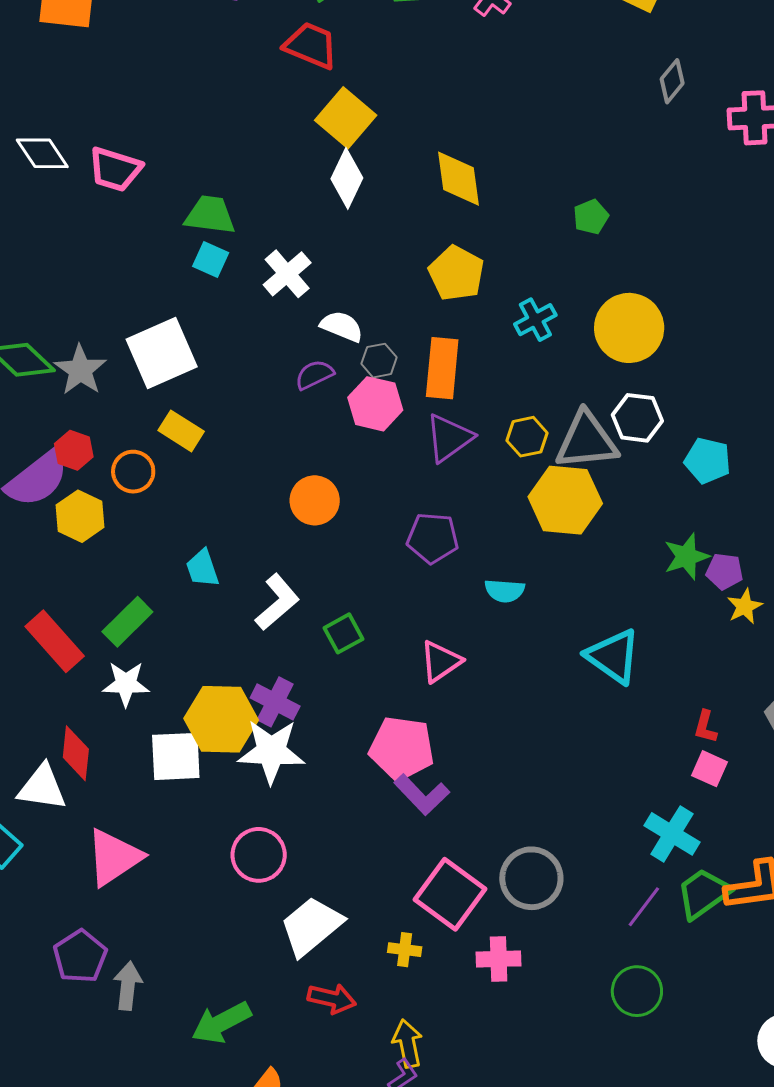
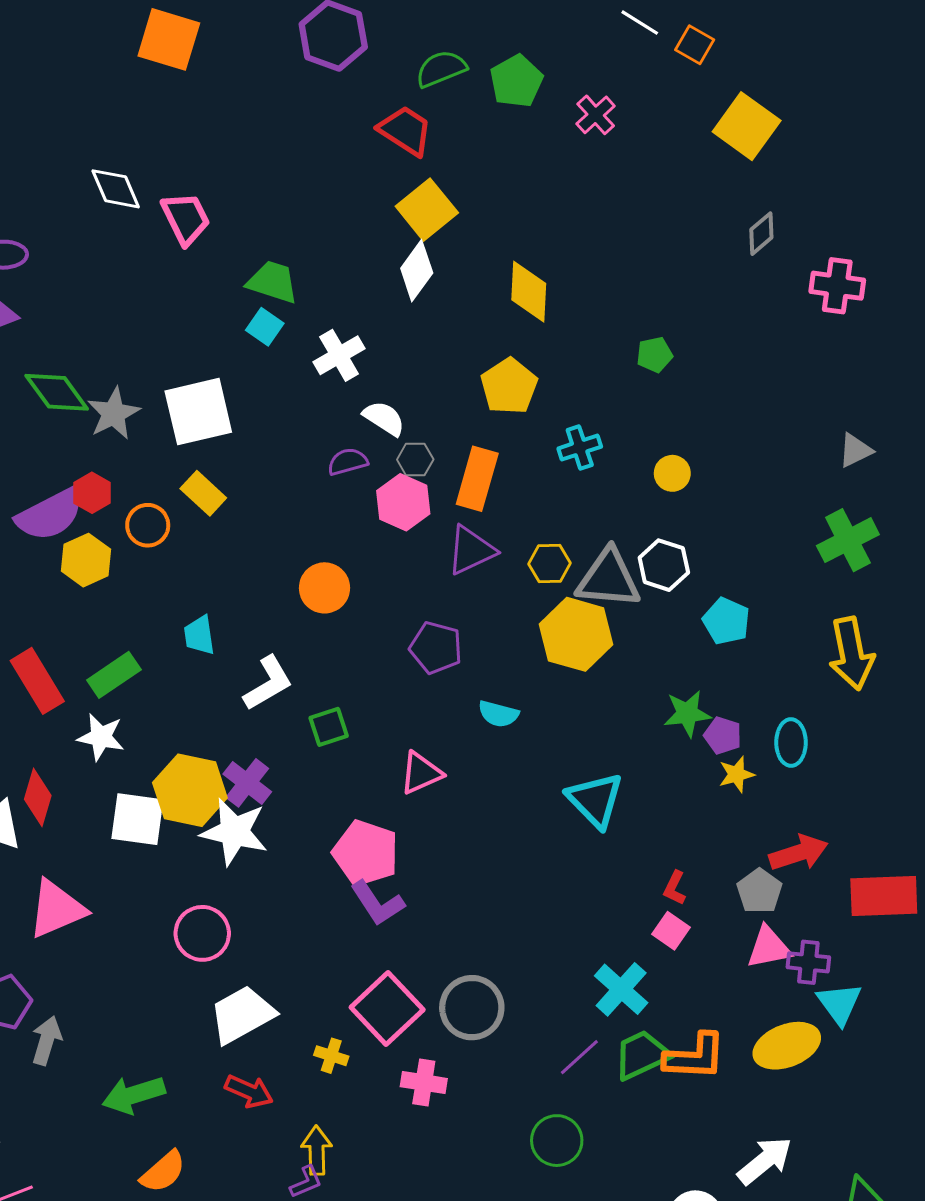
pink trapezoid: (115, 169) -> (186, 218), turned -144
yellow circle: (629, 328) -> (672, 473), size x0.5

